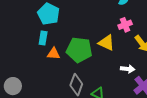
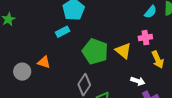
cyan rectangle: (43, 38) -> (63, 32), turned 40
orange triangle: (54, 54) -> (44, 62), moved

